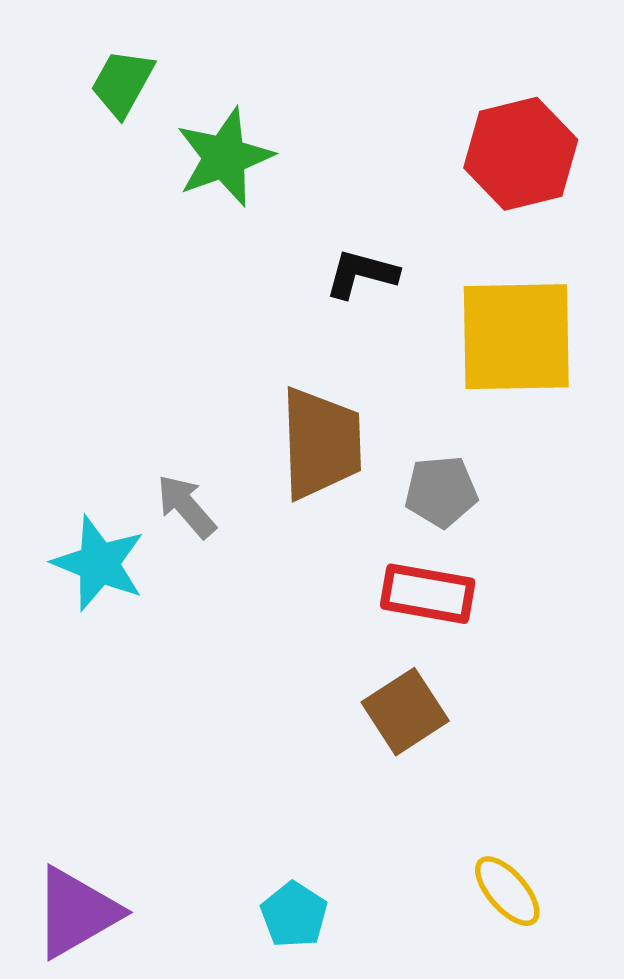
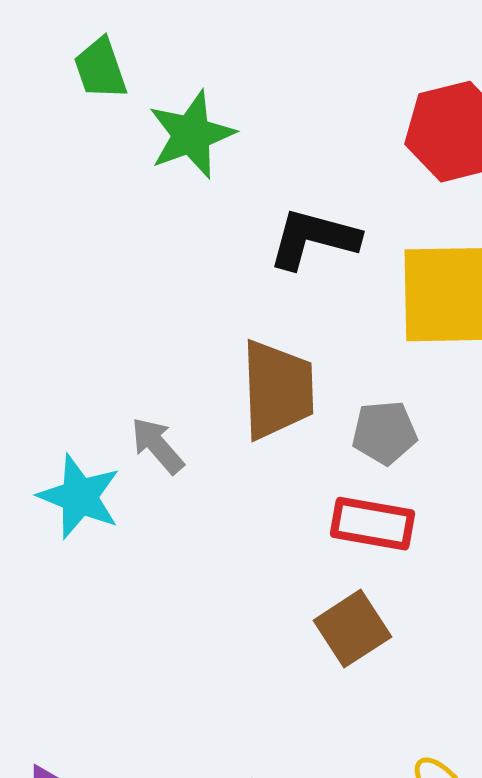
green trapezoid: (122, 83) -> (100, 69), turned -48
black L-shape: (361, 274) -> (313, 239), size x1.4

